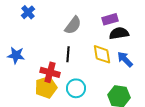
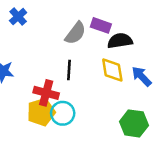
purple rectangle: (110, 19) -> (101, 25), moved, turned 35
black semicircle: (119, 33) -> (120, 41), moved
cyan circle: (76, 88) -> (63, 113), moved

